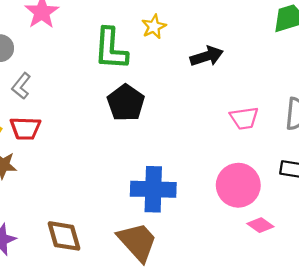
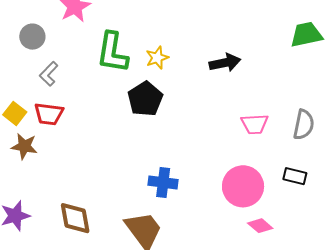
yellow star: (154, 27) -> (157, 58), moved
green L-shape: (111, 49) -> (112, 52), moved
blue cross: (153, 189) -> (163, 182), size x0.7

